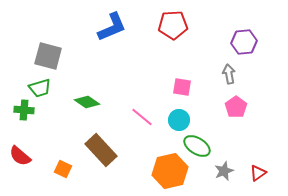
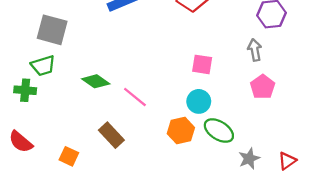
pink line: (142, 117) -> (135, 97), moved
brown rectangle: (101, 150) -> (111, 135), size x0.7
orange hexagon: (170, 171) -> (181, 131), moved, size x0.7

